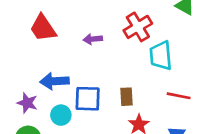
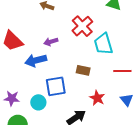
blue arrow: (54, 81) -> (36, 60), moved
brown rectangle: (127, 97) -> (83, 70), moved, turned -64

